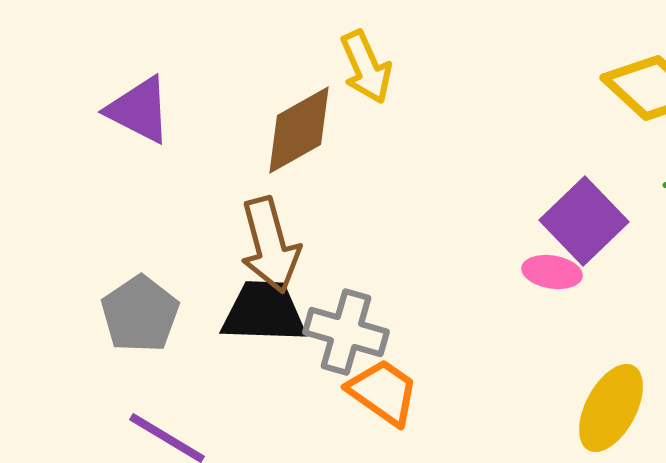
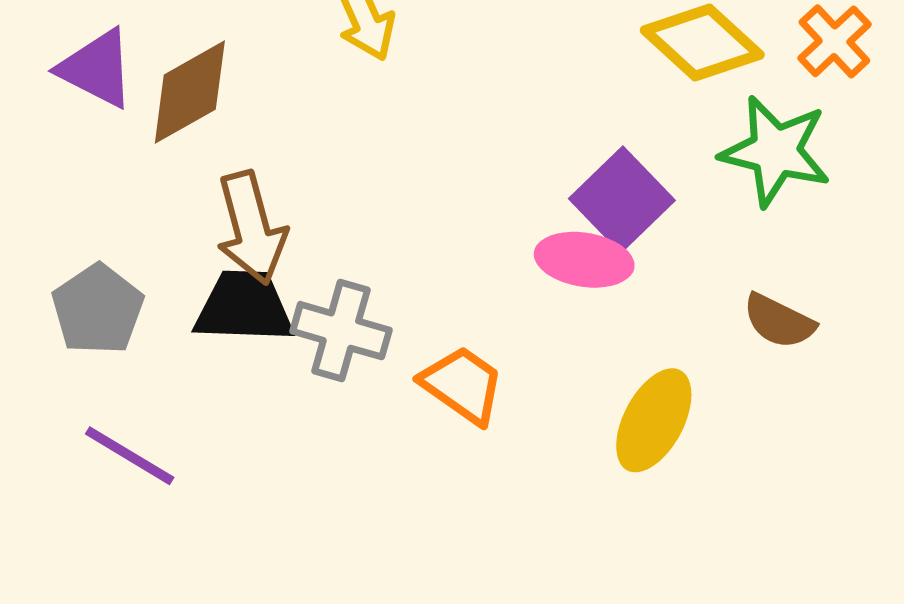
brown diamond: (299, 130) -> (190, 92), moved
pink ellipse: (552, 272) -> (584, 260), size x1.4
orange trapezoid: (383, 392) -> (463, 385), moved

